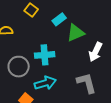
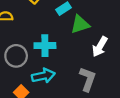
gray L-shape: (86, 83) -> (88, 79), turned 30

